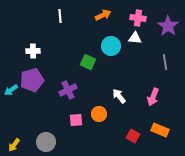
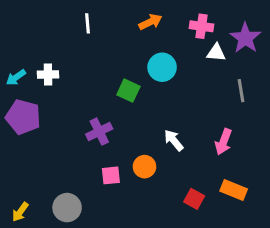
white triangle: (135, 38) -> (216, 53), moved
purple pentagon: (32, 80) -> (23, 117), moved, turned 30
cyan arrow: (11, 90) -> (16, 77), moved

